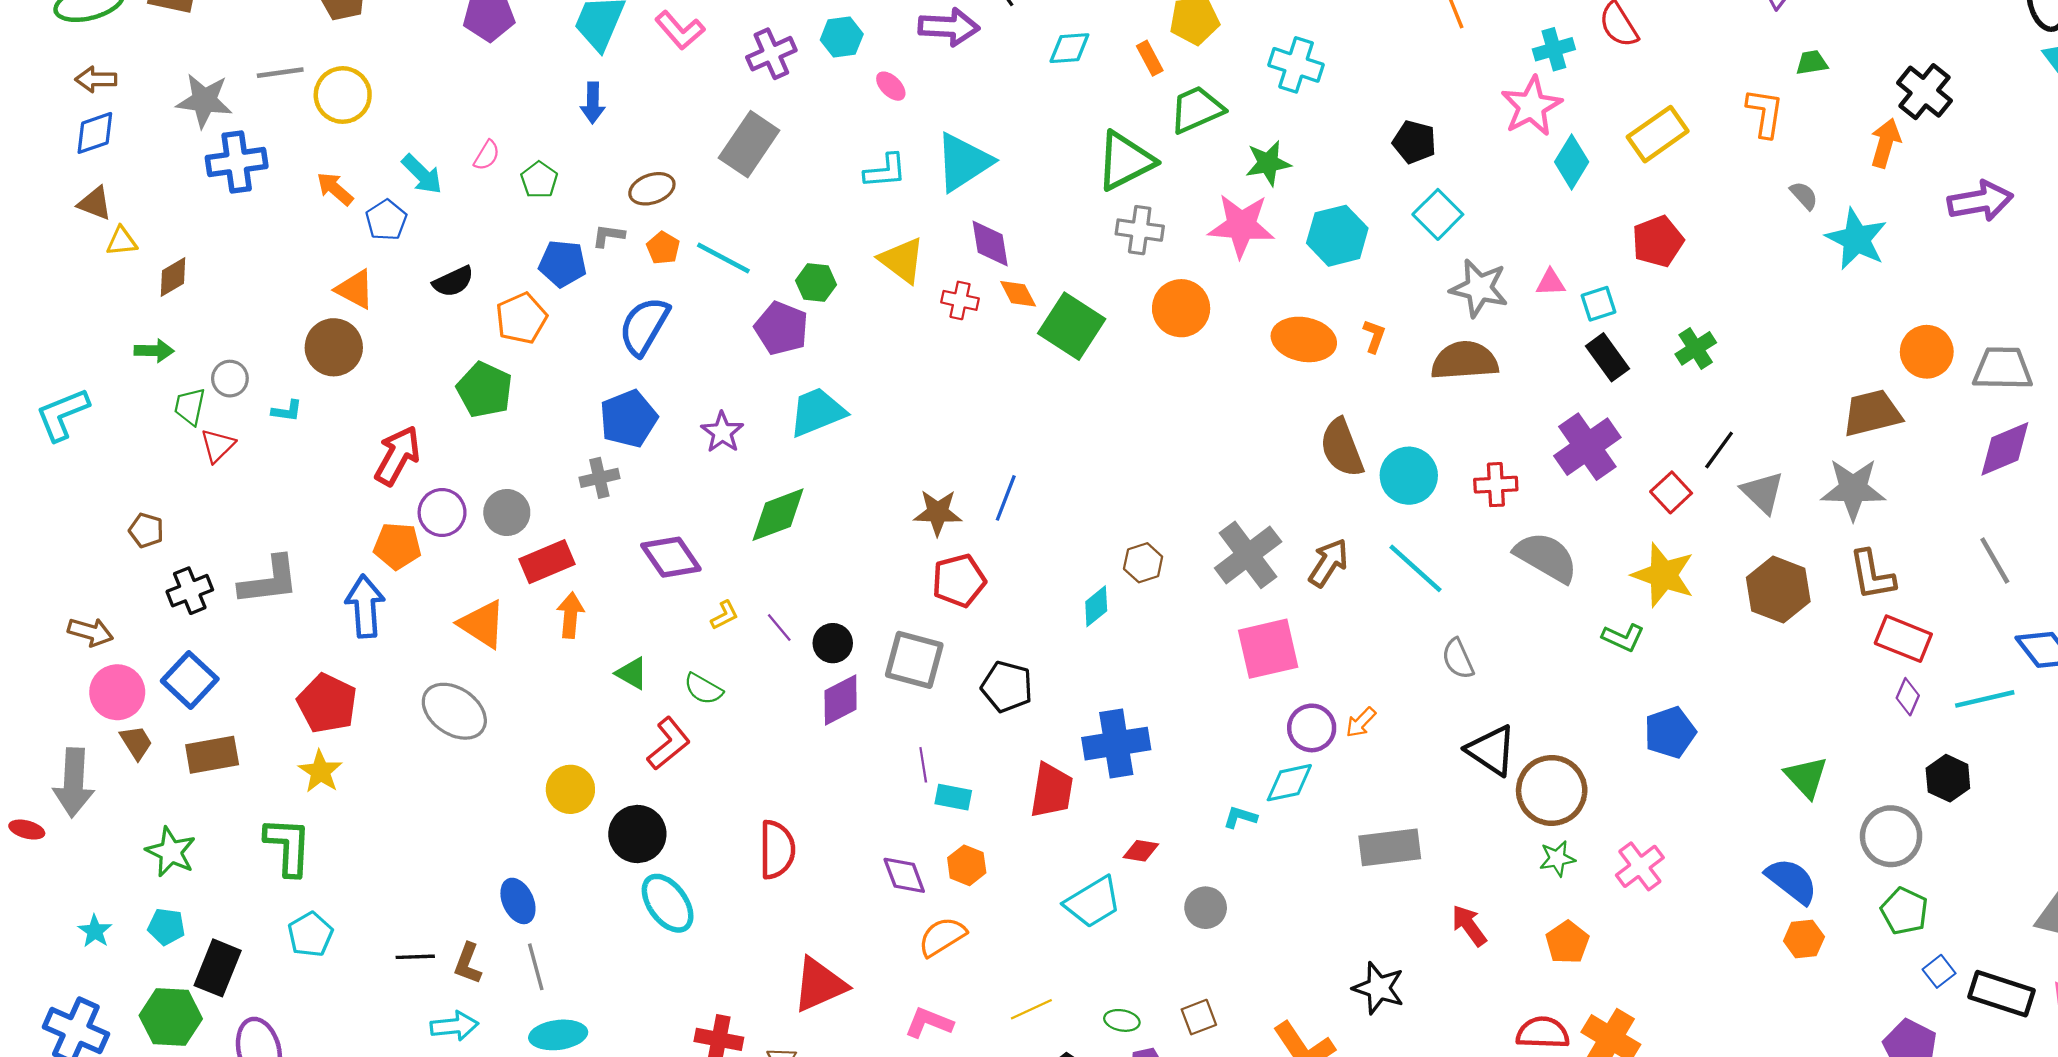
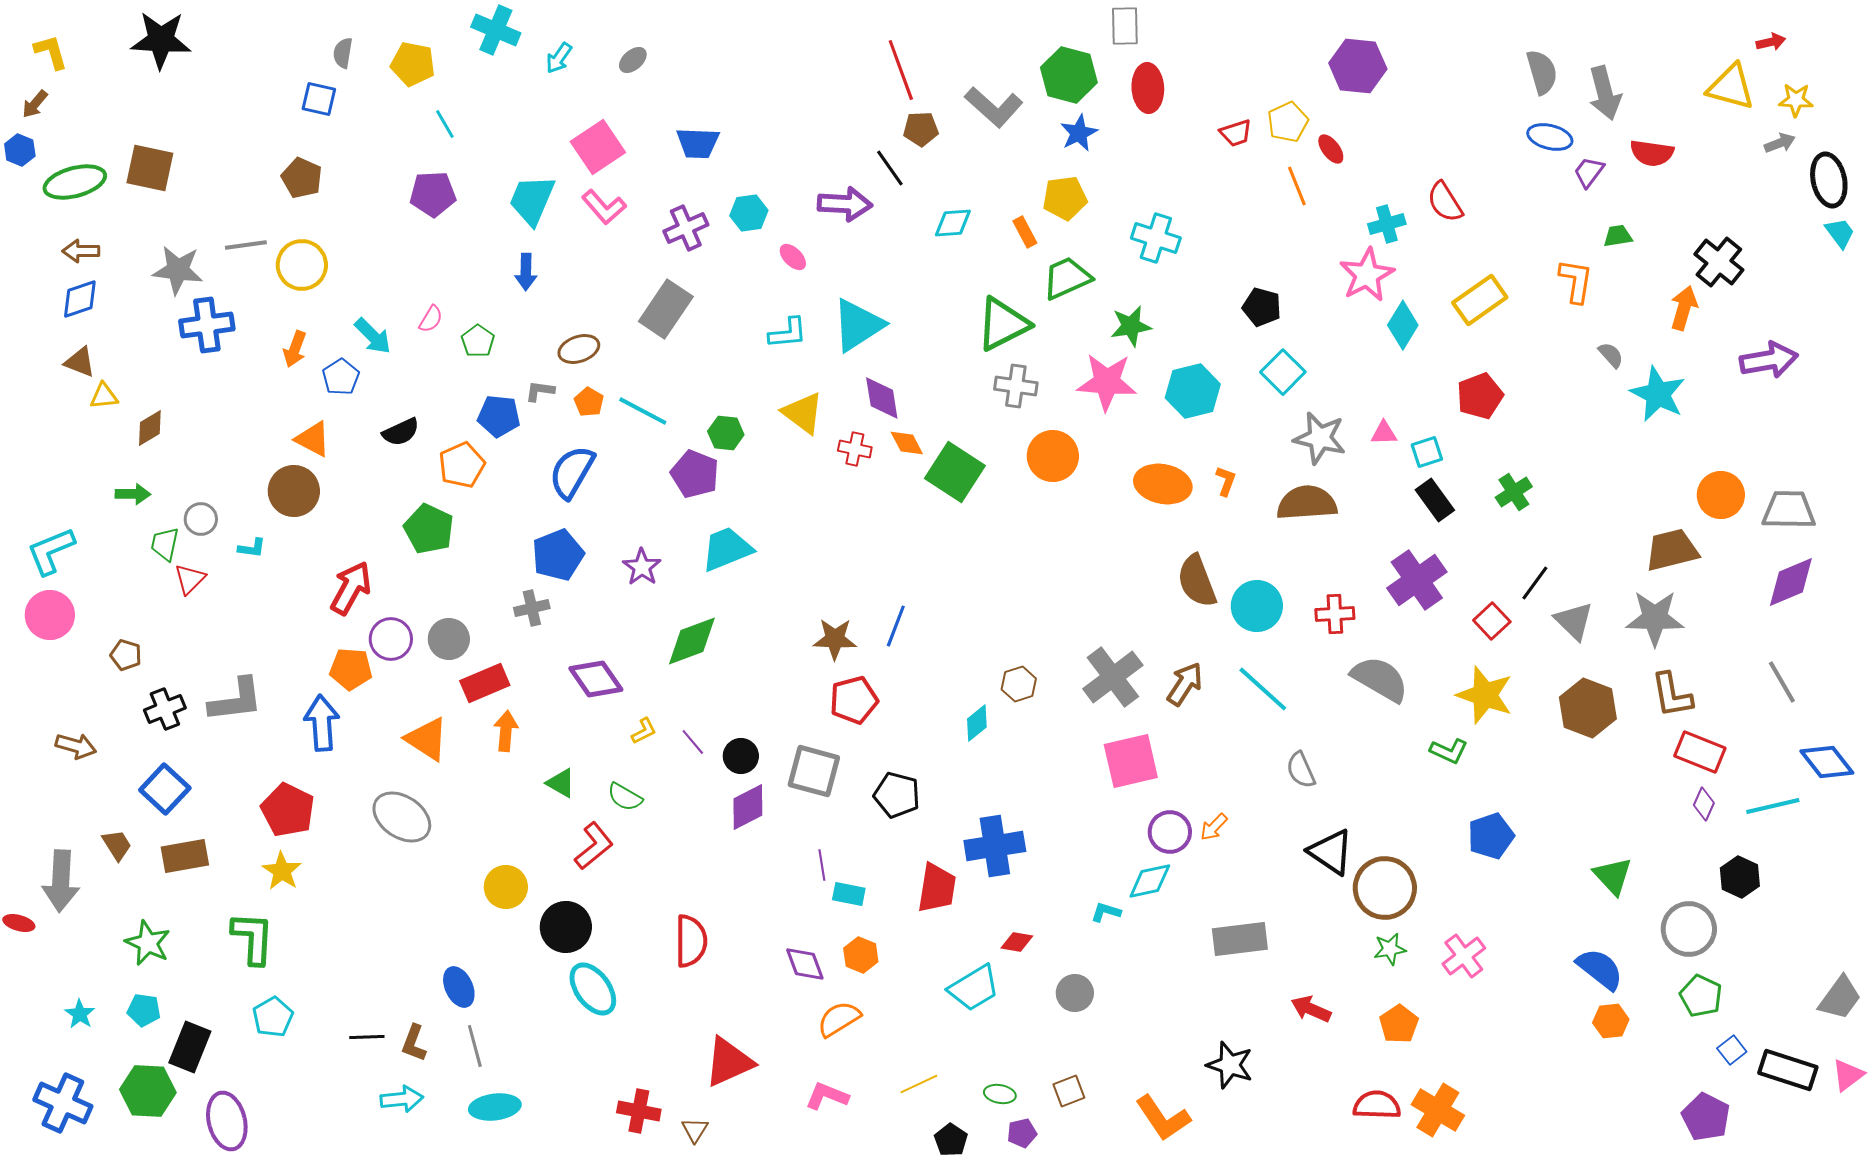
orange arrow: (335, 189) -> (295, 349), turned -111
pink circle: (117, 692) -> (50, 615), moved
red arrow: (1469, 926) -> (1311, 1009), turned -30

